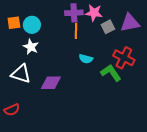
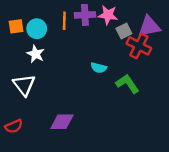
orange line: (76, 31) -> (64, 21), moved
red cross: (124, 58) -> (139, 46), moved
white triangle: (21, 74) -> (24, 85), turned 35
purple diamond: (51, 83) -> (62, 122), moved

